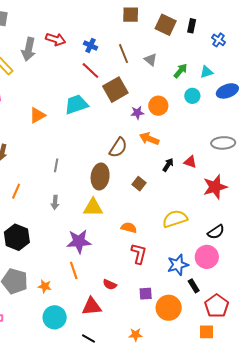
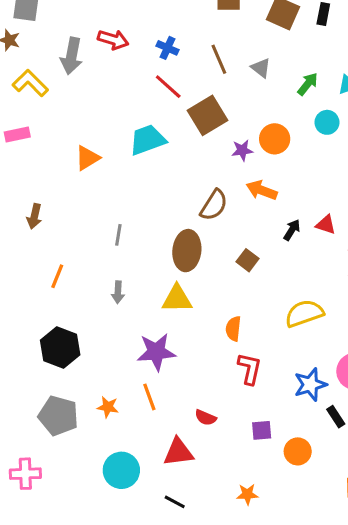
orange semicircle: (129, 228) -> (233, 329), turned -98
orange star: (45, 286) -> (108, 407), moved
orange circle: (169, 308) -> (298, 451), size x0.7

